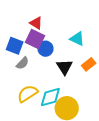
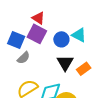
blue circle: (45, 49) -> (61, 39), moved
orange rectangle: (89, 64) -> (84, 69), moved

